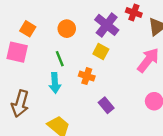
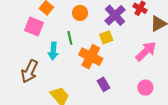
yellow square: (101, 52) -> (106, 37), turned 32
orange cross: (87, 76) -> (91, 57), size x1.6
cyan arrow: (55, 83) -> (53, 51), moved

